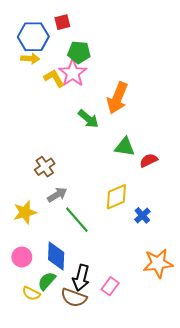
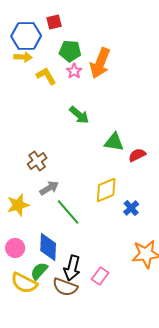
pink star: (73, 73) -> (74, 71), moved, size x0.6
orange arrow: (117, 98) -> (100, 63), moved
yellow semicircle: (31, 293) -> (24, 283), size x1.5

